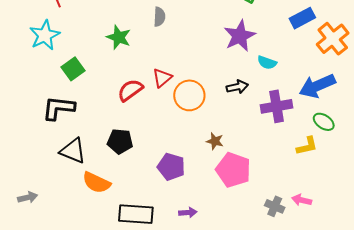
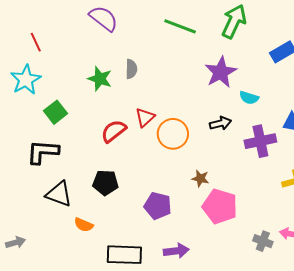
gray semicircle: (159, 17) -> (131, 69), moved
orange semicircle: (96, 183) -> (84, 225), size x0.7
purple arrow: (188, 212) -> (176, 251), size x1.4

